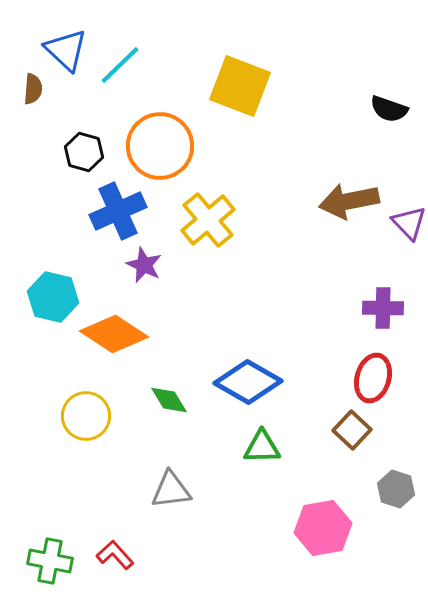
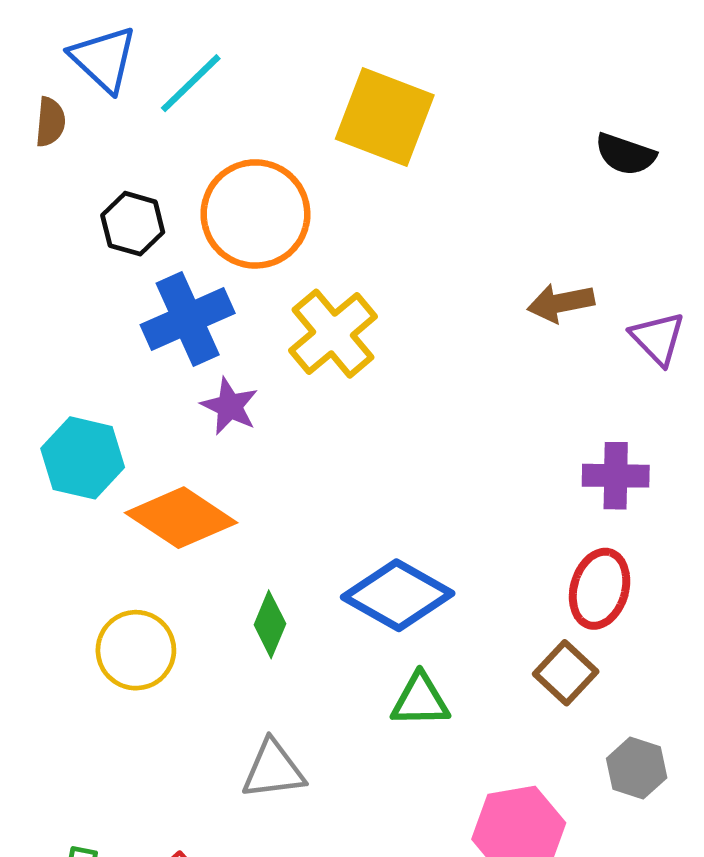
brown arrow: (349, 201) -> (561, 303), size x0.7
green diamond: (169, 400) -> (270, 624), turned 54

